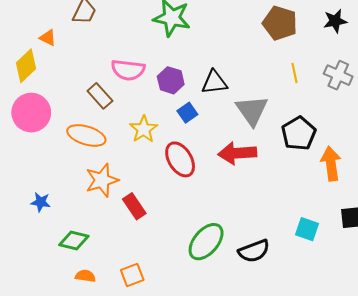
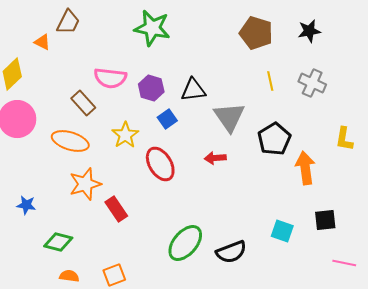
orange triangle: (48, 38) -> (42, 42), moved
red arrow: (237, 153) -> (215, 158), size x0.6

